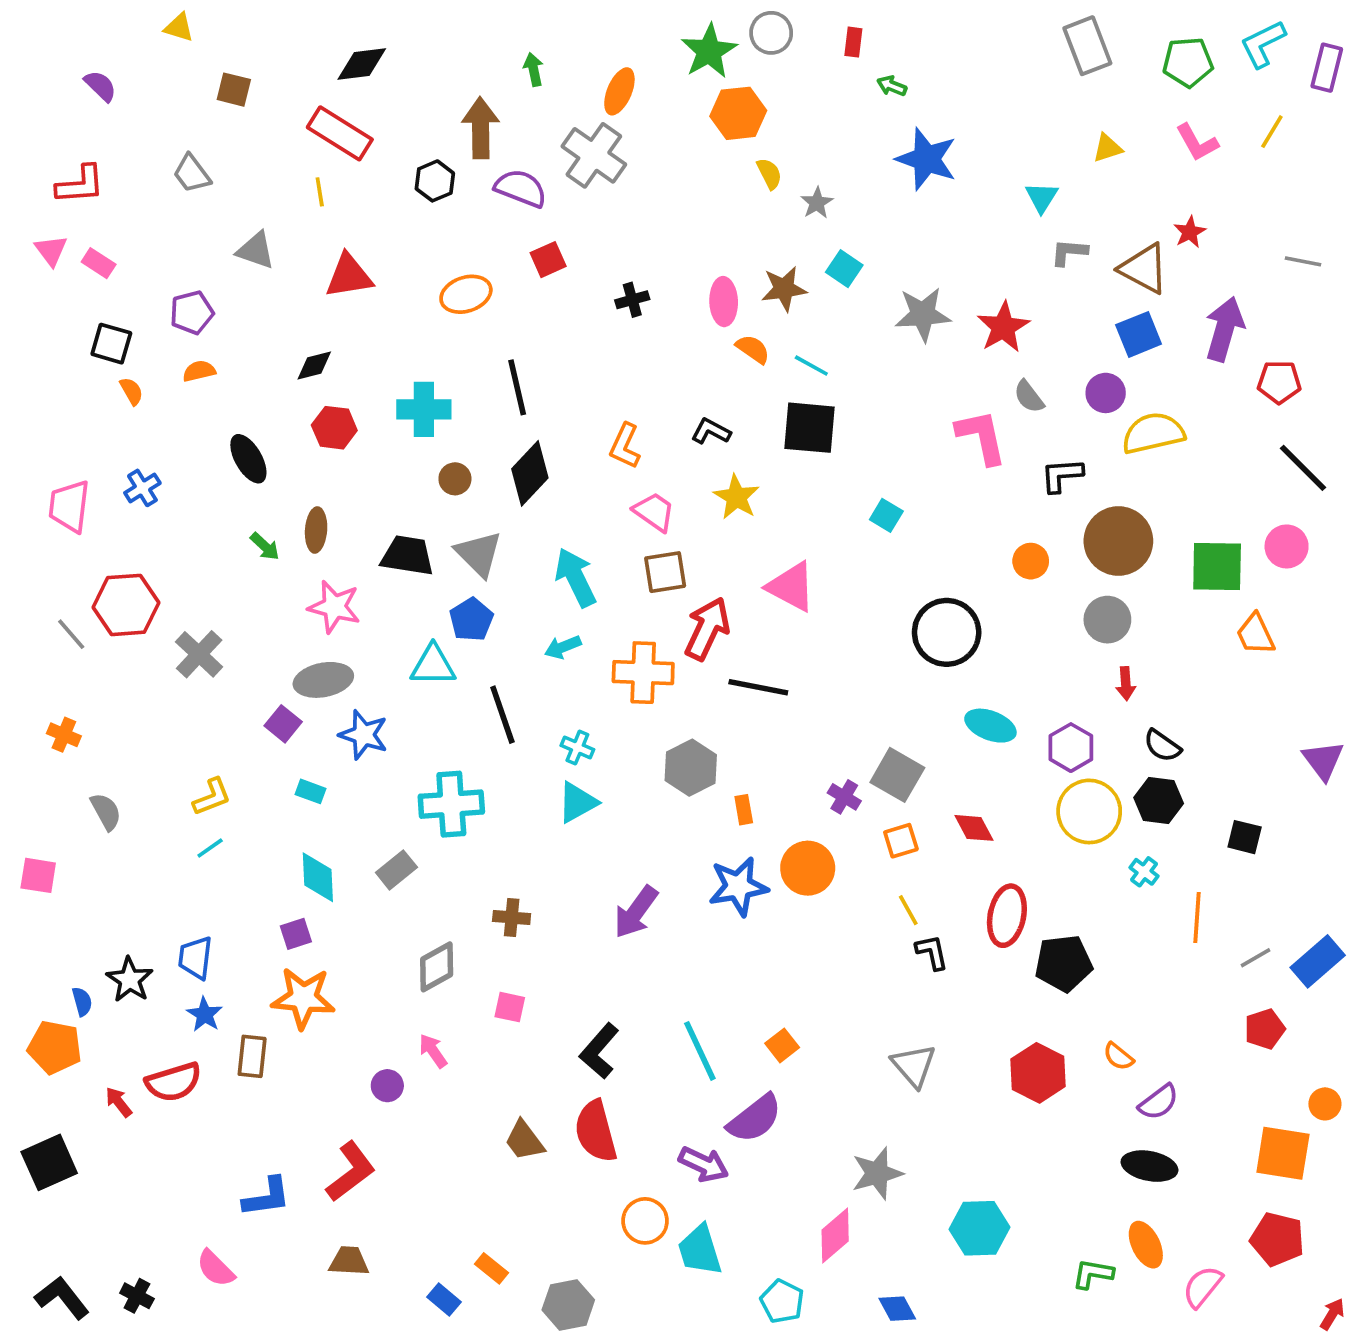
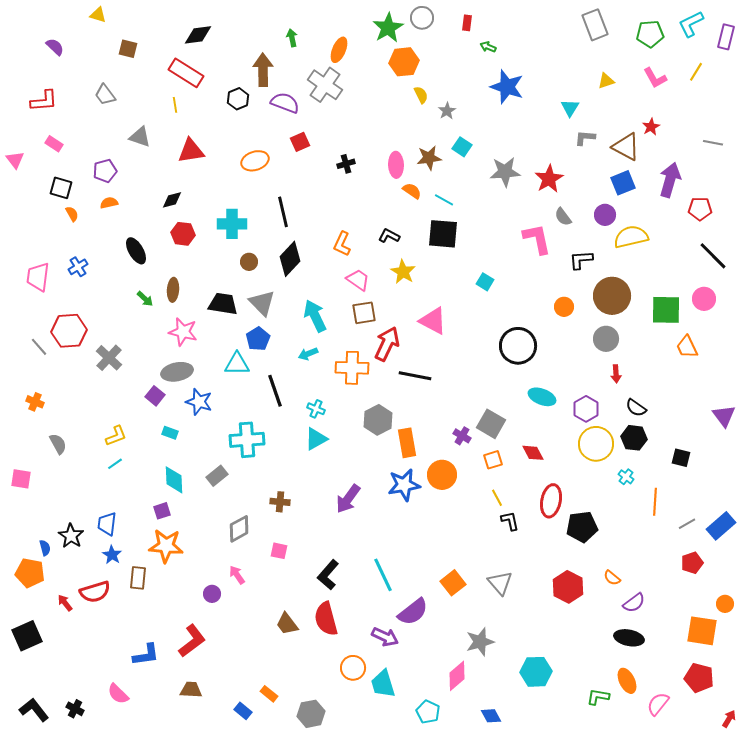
pink triangle: (51, 250) -> (15, 160), moved
orange rectangle: (744, 810) -> (407, 443), size x1.8
orange square: (782, 1045) -> (453, 583), moved, size x1.4

